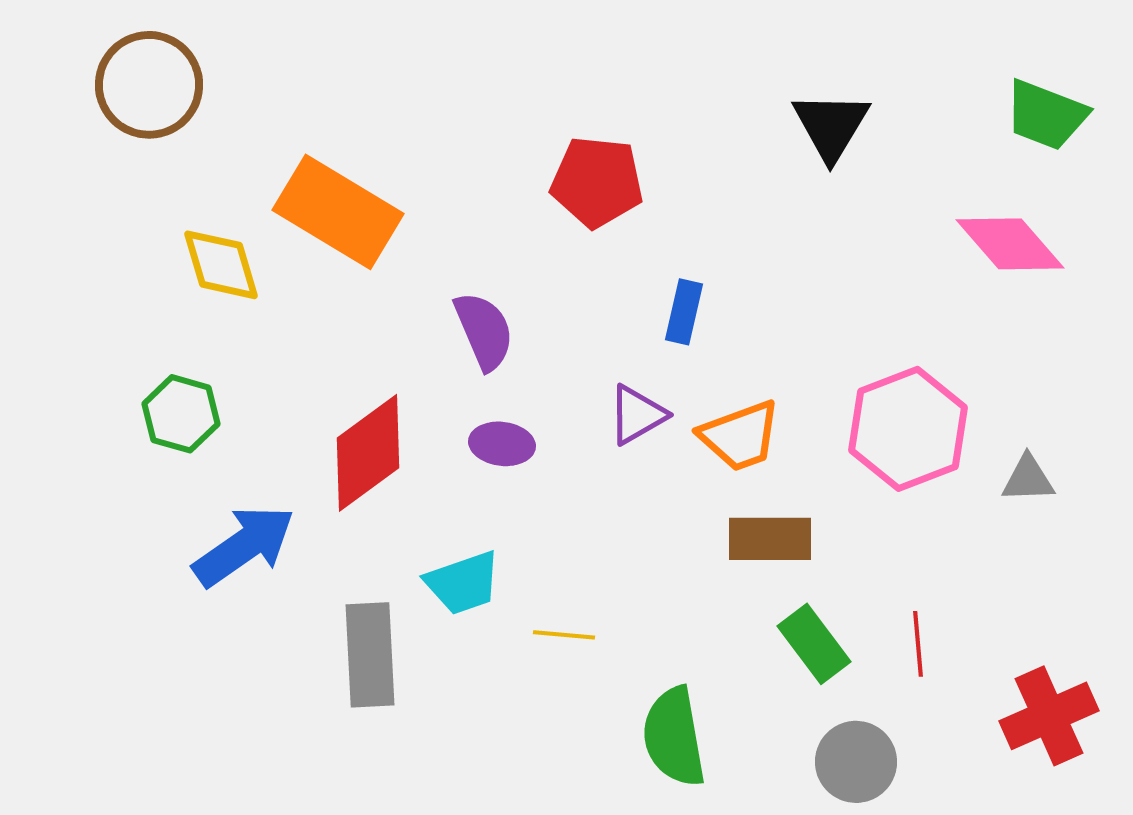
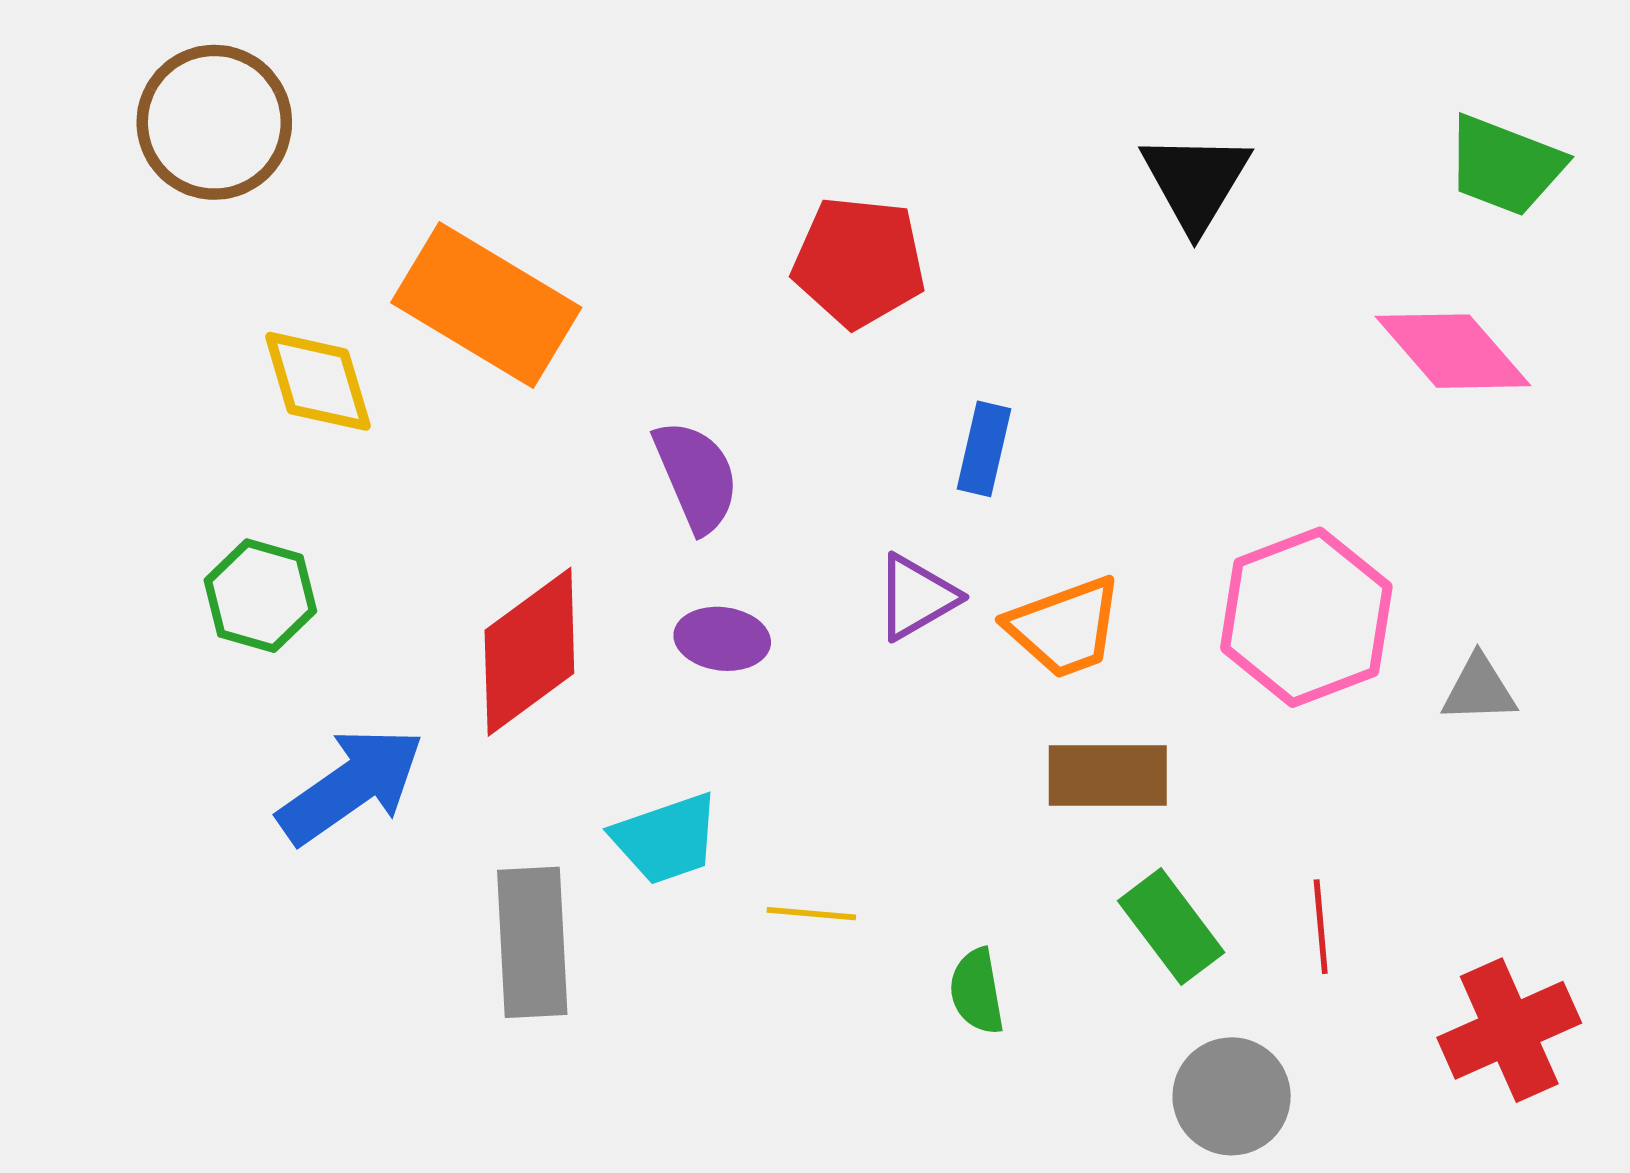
green semicircle: (674, 737) -> (977, 991), moved, size x0.6

